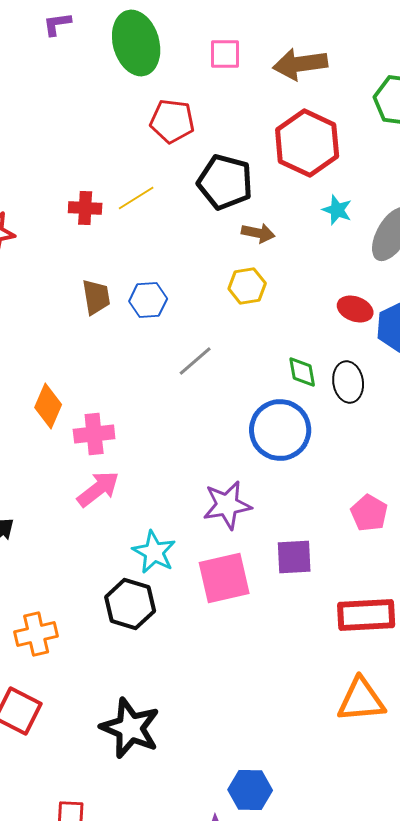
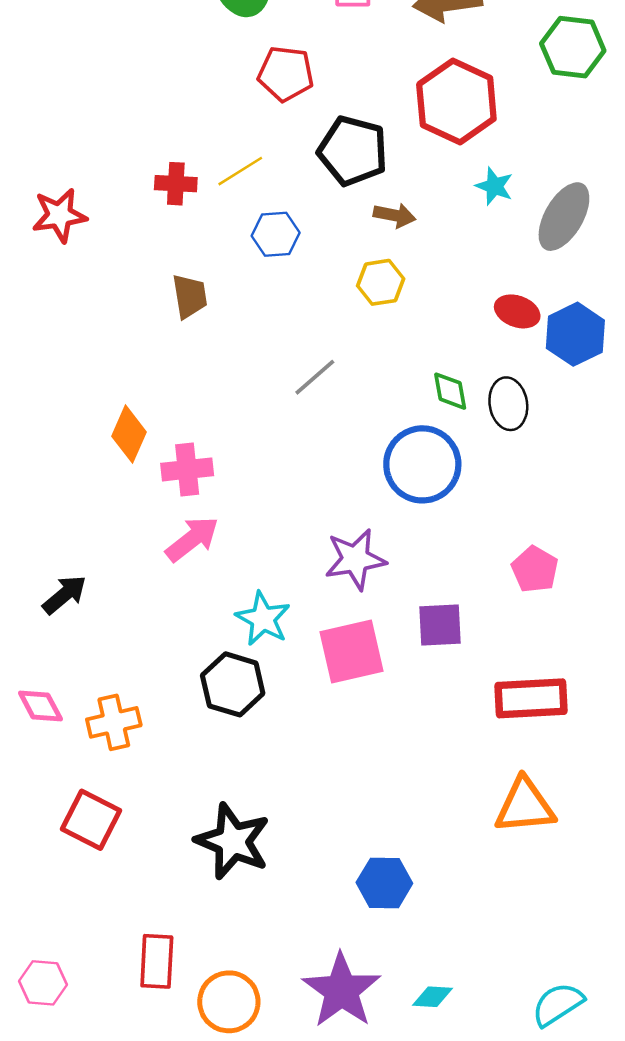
blue hexagon: (148, 300) -> (276, 234), moved
blue hexagon: (250, 790) -> (384, 883), moved

